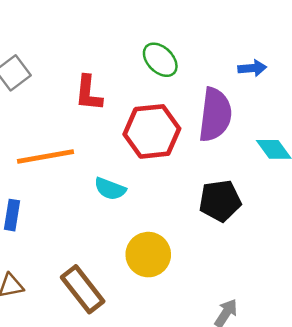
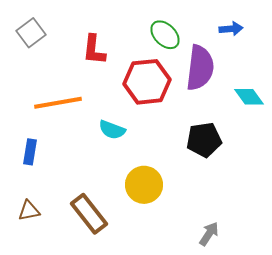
green ellipse: (160, 60) -> (165, 35), moved

